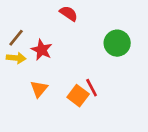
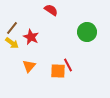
yellow arrow: (16, 58) -> (12, 43), turned 32
orange square: (78, 96) -> (58, 71), turned -35

